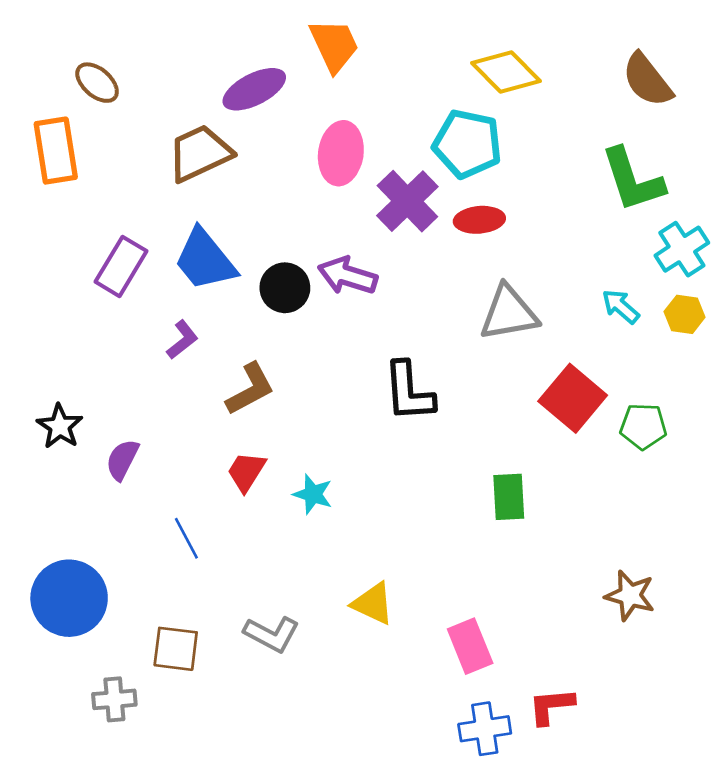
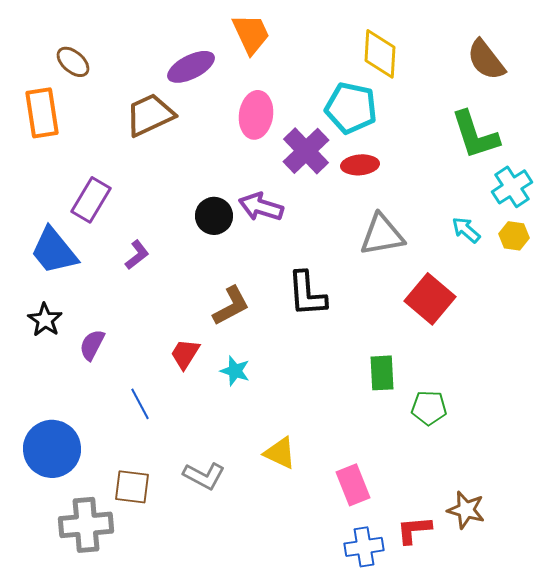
yellow diamond: (506, 72) -> (380, 54), turned 48
blue trapezoid: (205, 260) -> (54, 251), moved
brown L-shape: (250, 389) -> (231, 306), moved
green pentagon: (643, 426) -> (429, 408), moved
brown star: (630, 595) -> (466, 510), moved
gray cross: (114, 699) -> (86, 525), size x1.6

